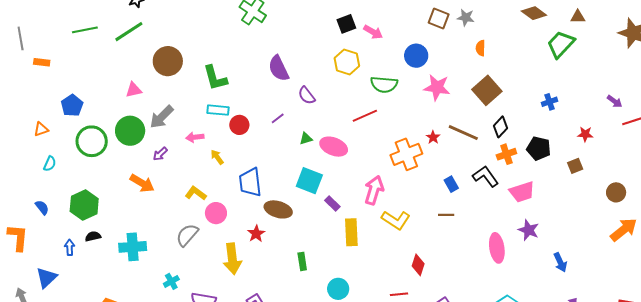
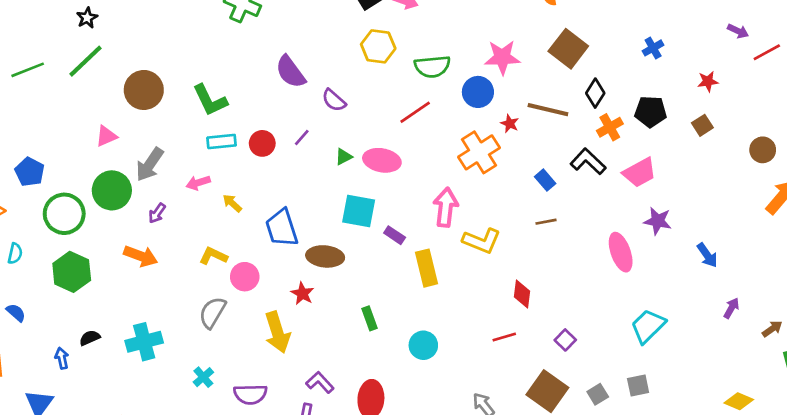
blue circle: (416, 56) -> (478, 92), moved
red circle: (239, 125) -> (262, 143), moved
green hexagon: (84, 205) -> (72, 272), moved

